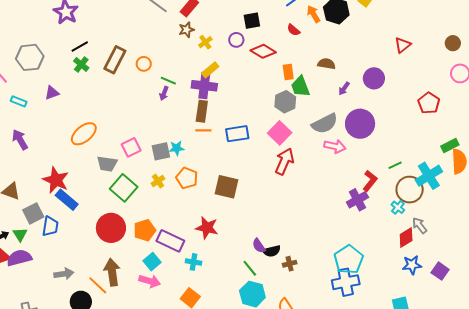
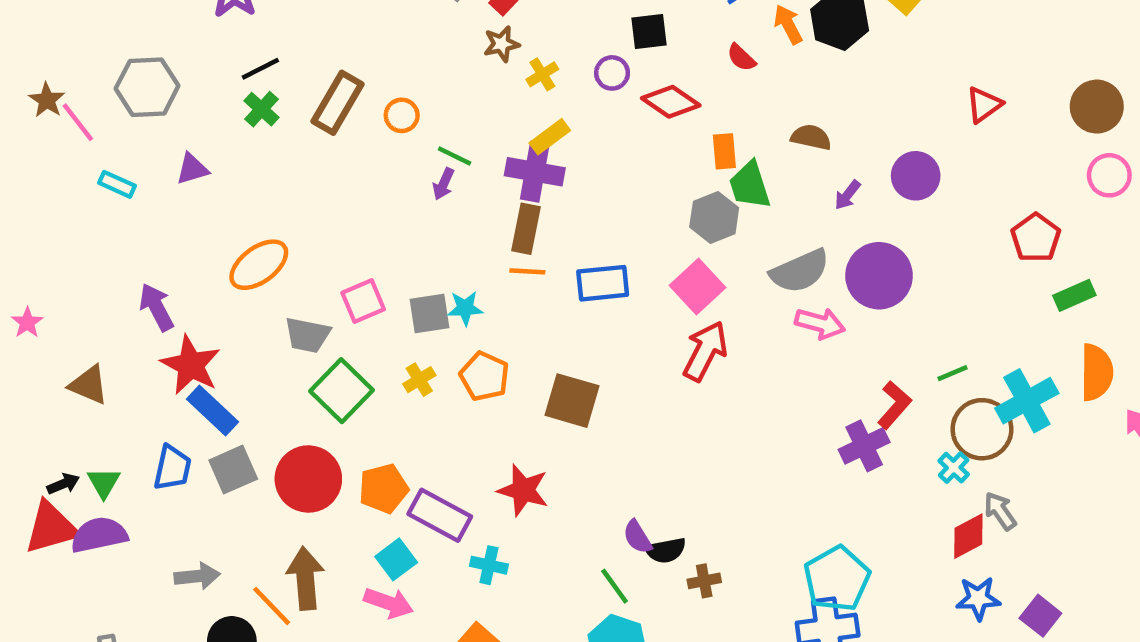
brown circle: (453, 43) -> (1097, 107), size x1.5
purple arrow: (20, 140) -> (157, 307), moved
green rectangle: (450, 146) -> (1074, 295), moved
gray square: (33, 213) -> (233, 470), moved

